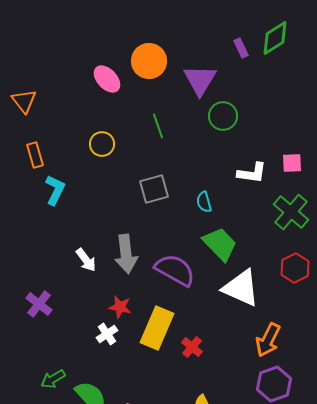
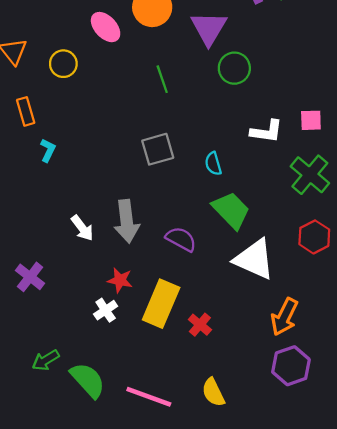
yellow circle: (102, 144) -> (63, 64), moved
cyan L-shape: (55, 190) -> (48, 150), size x0.7
purple semicircle: (175, 270) -> (181, 239), size x0.7

